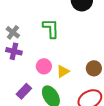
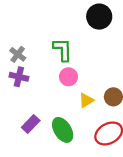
pink circle: (44, 66) -> (69, 77), moved
yellow triangle: (63, 71) -> (86, 100), moved

